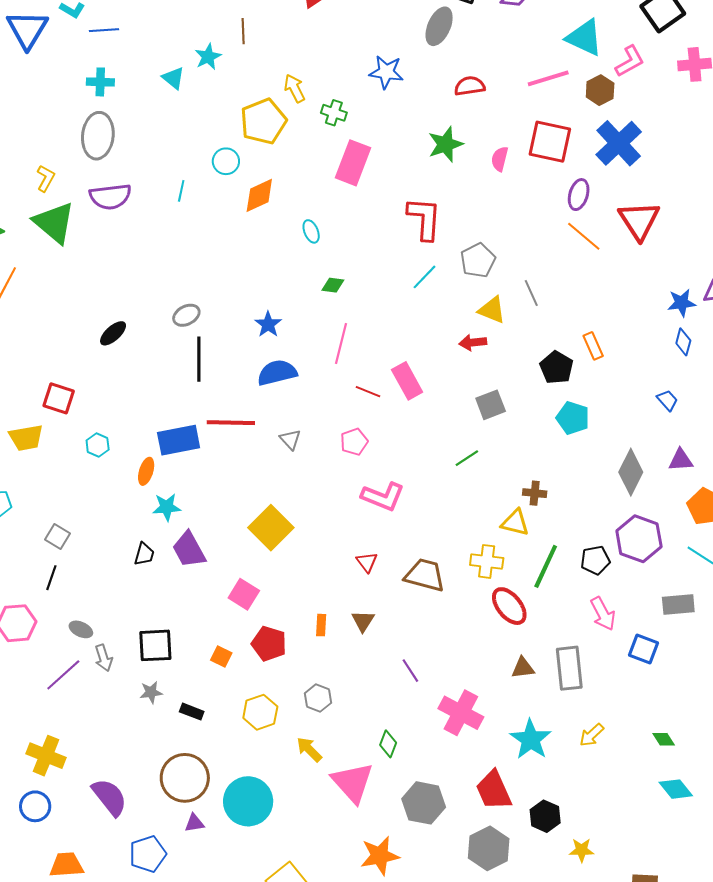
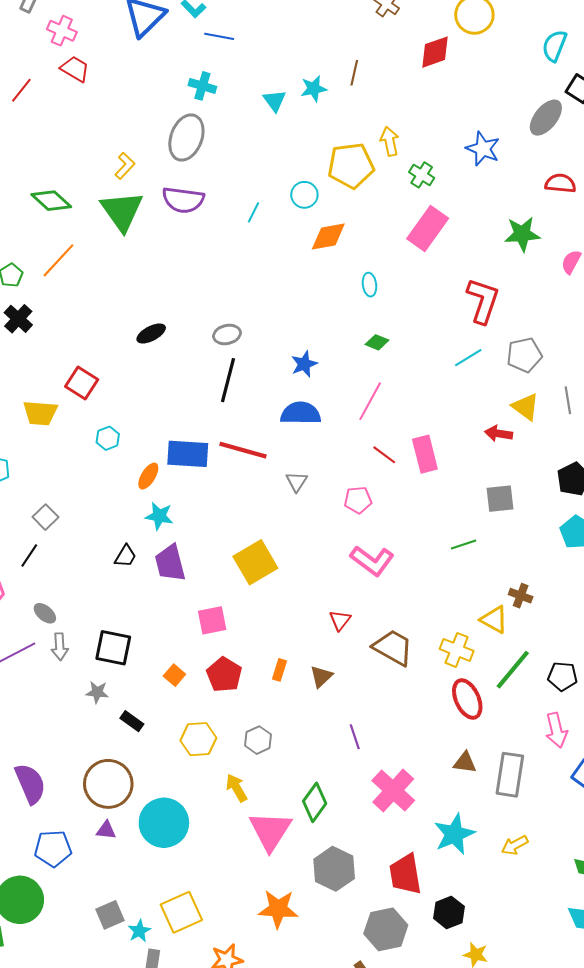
pink square: (244, 594) -> (212, 620), turned 32
green diamond: (388, 744) -> (315, 802), size x1.4

